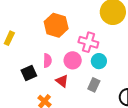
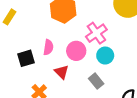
pink cross: (88, 42) -> (96, 33), turned 30
gray rectangle: (94, 85) -> (96, 81), turned -72

